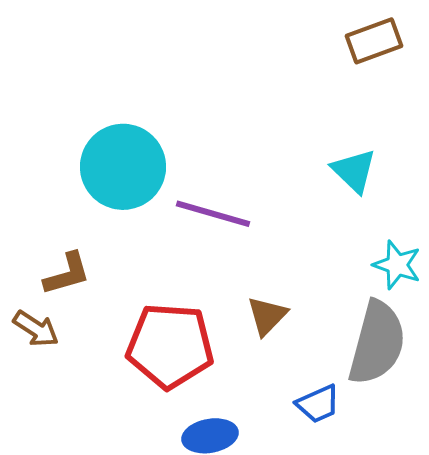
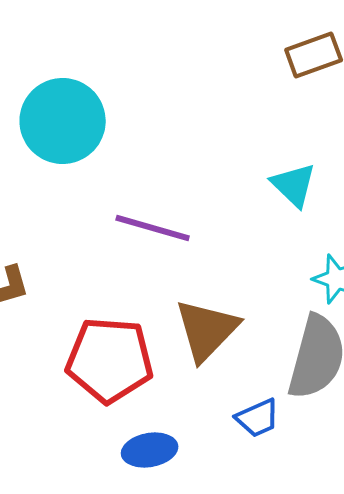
cyan circle: (123, 167) -> (63, 121), moved
brown triangle: (267, 316) -> (207, 330), size x1.6

